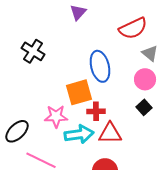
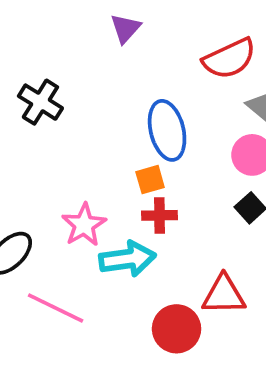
orange square: (79, 92) -> (150, 180), moved, size x0.6
pink star: (56, 116) -> (84, 225), turned -30
red triangle: (110, 133) -> (224, 295), moved

